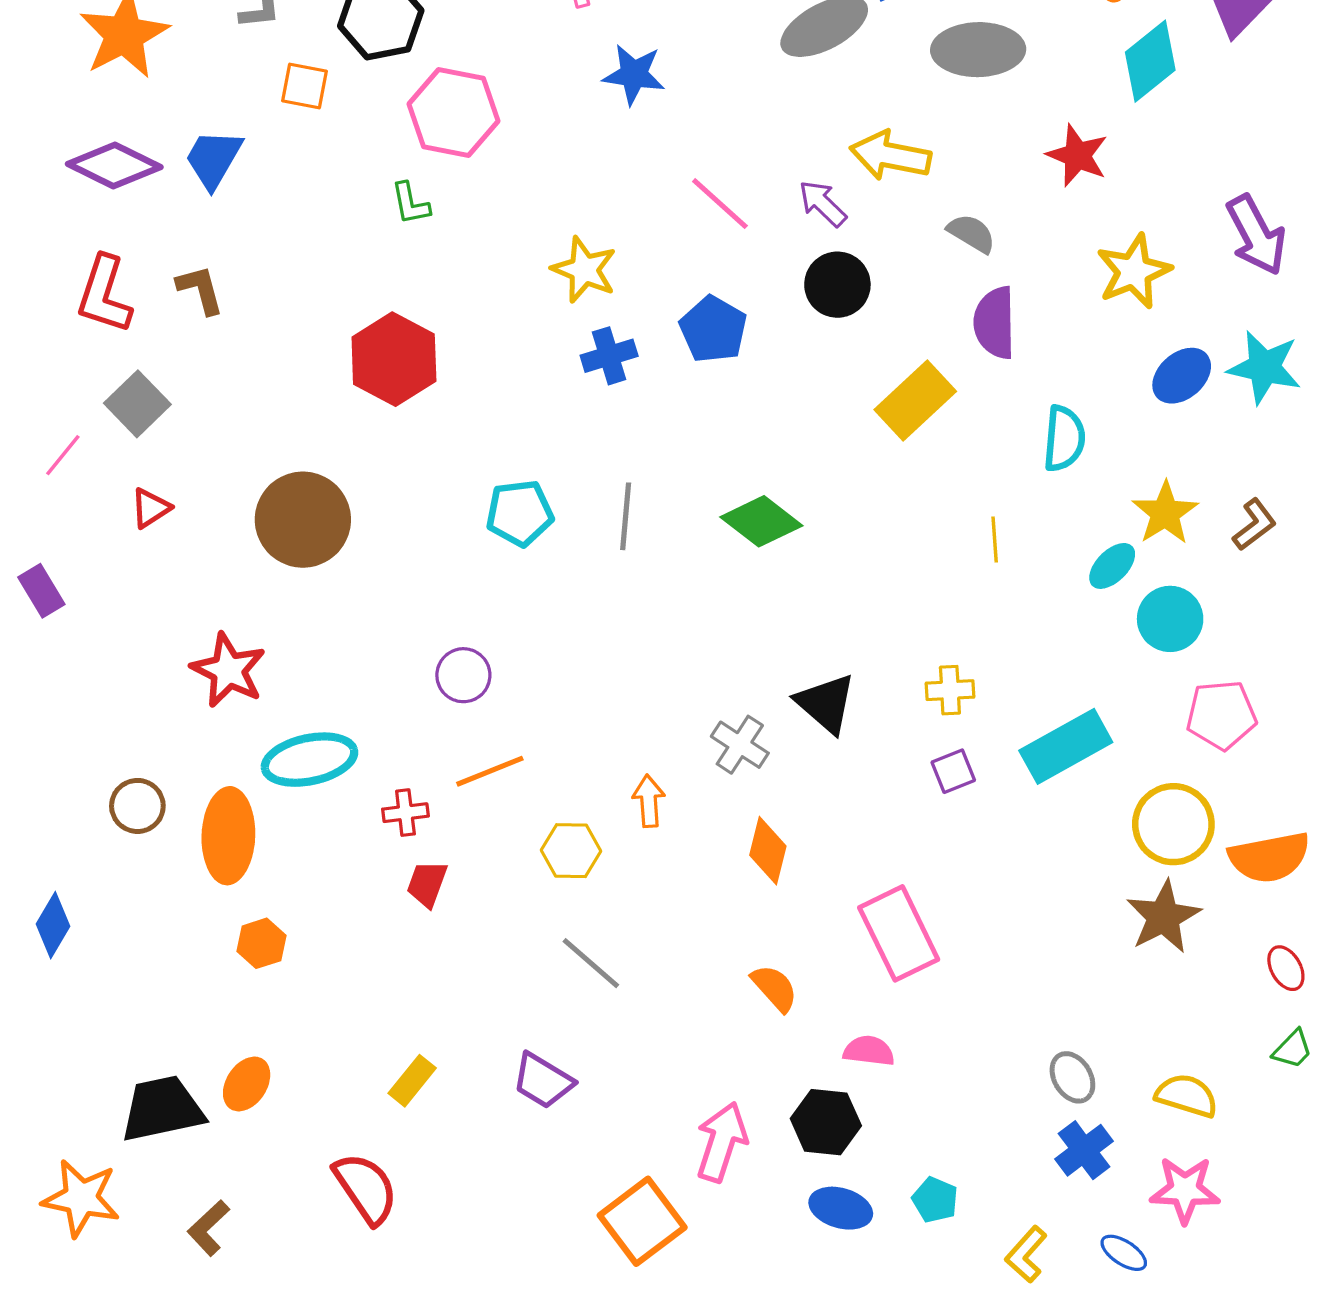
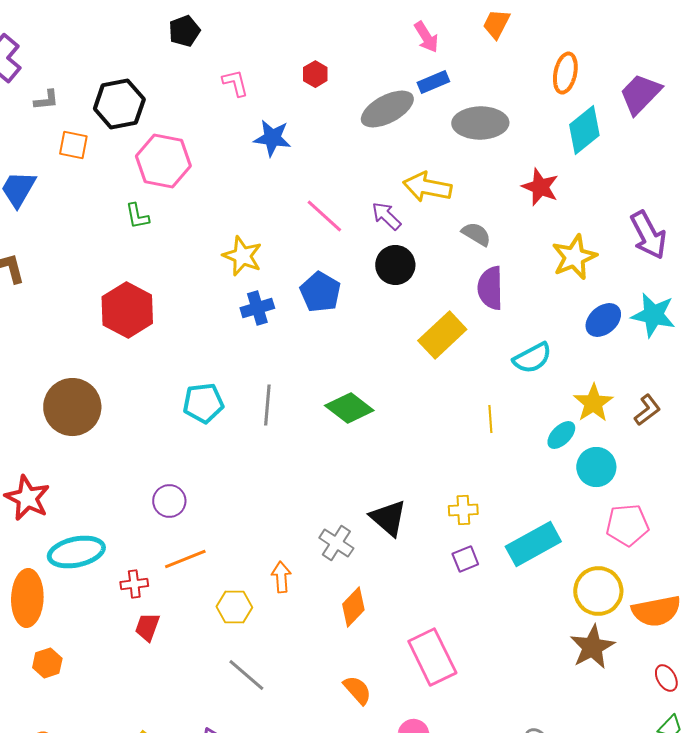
cyan semicircle: (1064, 439) -> (532, 358), turned 57
orange diamond: (768, 851) -> (353, 607), turned 30

